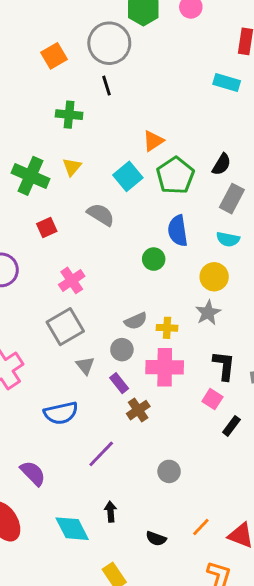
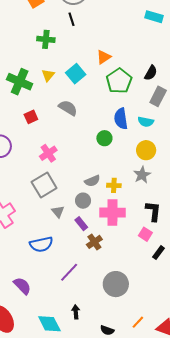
cyan square: (128, 176) -> (76, 74), moved
cyan semicircle: (228, 239) -> (146, 122), moved
gray circle: (169, 471) -> (116, 284), size x1.6

